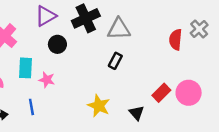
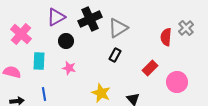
gray triangle: (119, 29) -> (118, 28), turned -30
pink star: (47, 80) -> (69, 68), moved
red rectangle: (161, 93) -> (150, 68), moved

